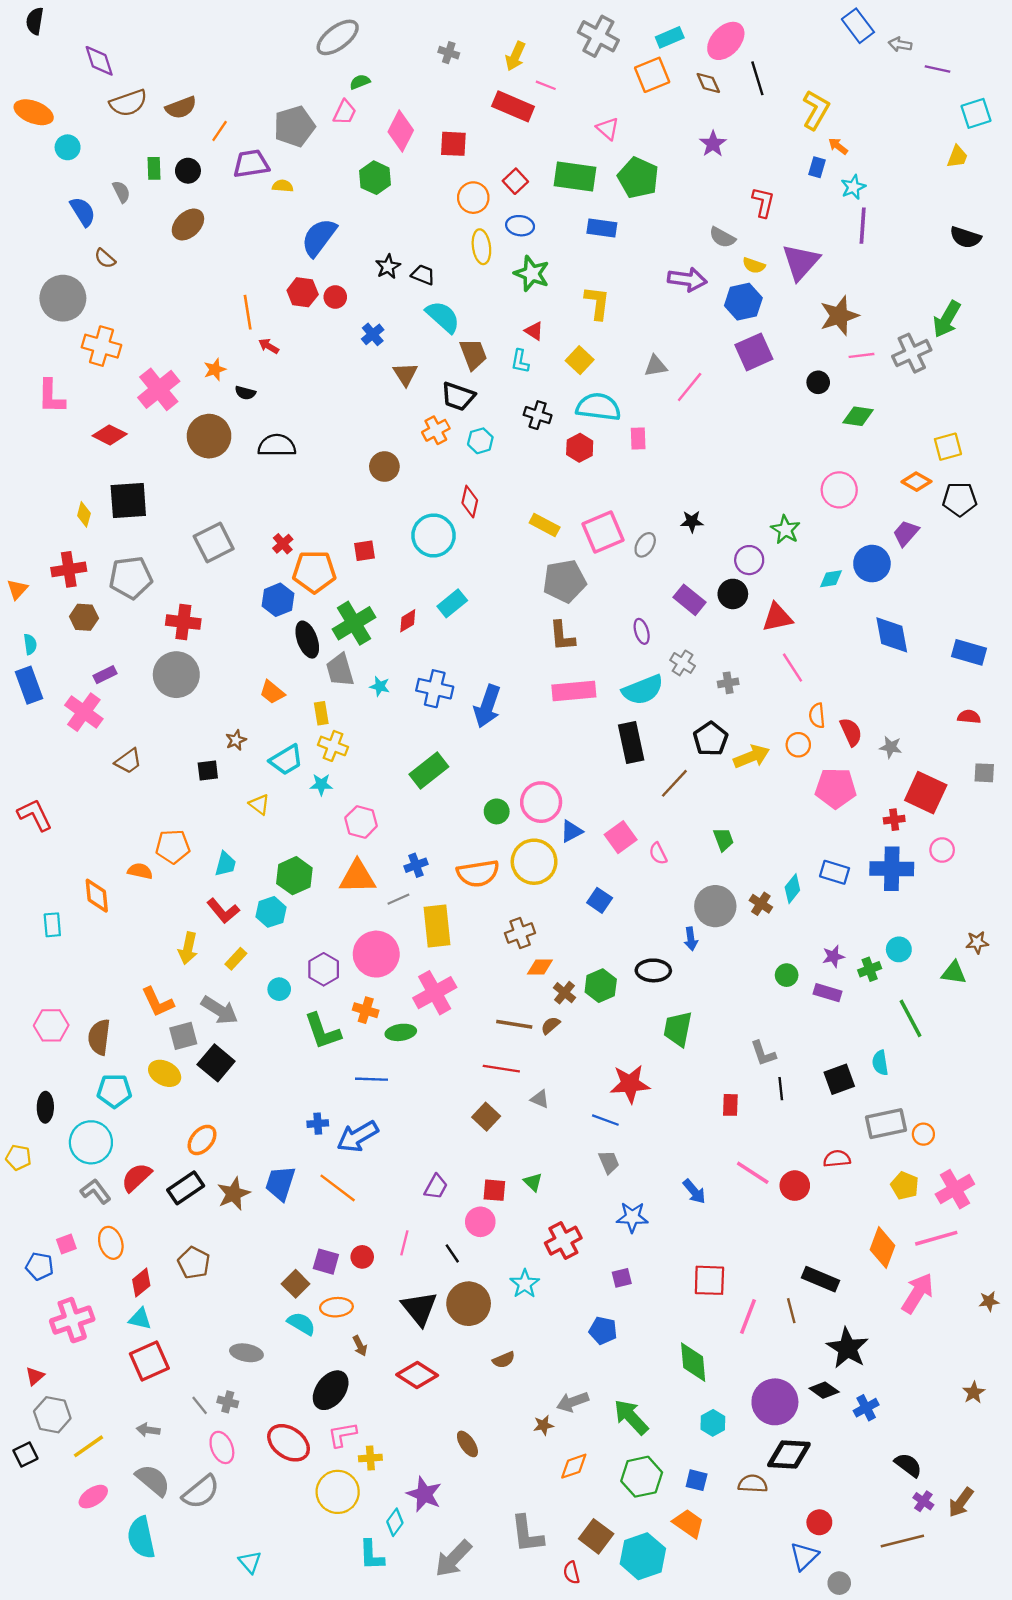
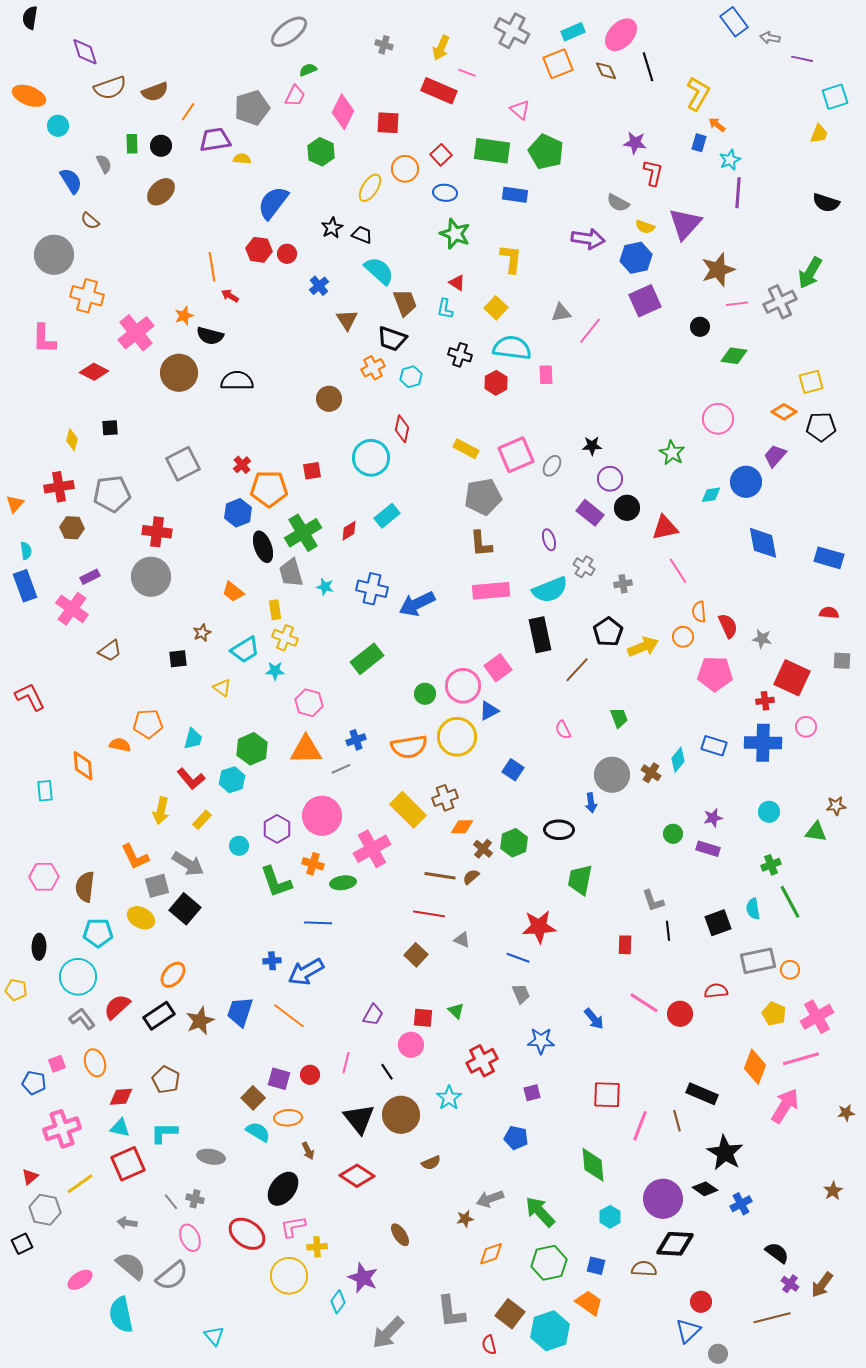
purple star: (713, 144) -> (635, 143), moved, turned -30
yellow ellipse: (481, 247) -> (370, 188), moved, turned 40
black semicircle: (245, 393) -> (210, 336), size x1.5
black square: (128, 500) -> (110, 428), size x0.5
purple circle: (749, 560) -> (610, 479), moved
blue arrow: (487, 706) -> (417, 604), turned 45
pink square: (621, 837) -> (498, 668), moved
yellow rectangle: (437, 926) -> (408, 810), moved, turned -39
green cross: (870, 969) -> (771, 865), moved
green line: (911, 1018) -> (790, 902), moved
red diamond: (141, 1283) -> (121, 1097), turned 35
yellow line: (89, 1446) -> (80, 1184), moved
cyan L-shape: (372, 1555) -> (164, 1133), moved, turned 92

